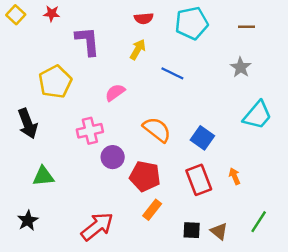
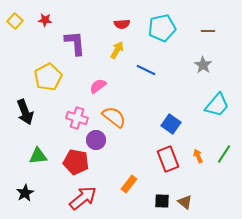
orange semicircle: (157, 130) -> (114, 117), moved
pink cross: (90, 131) -> (77, 118), turned 30
red pentagon: (145, 176) -> (76, 162), moved
green line: (259, 222) -> (224, 154), moved

